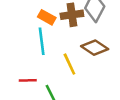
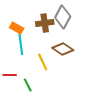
orange rectangle: (47, 17) -> (17, 28), moved

